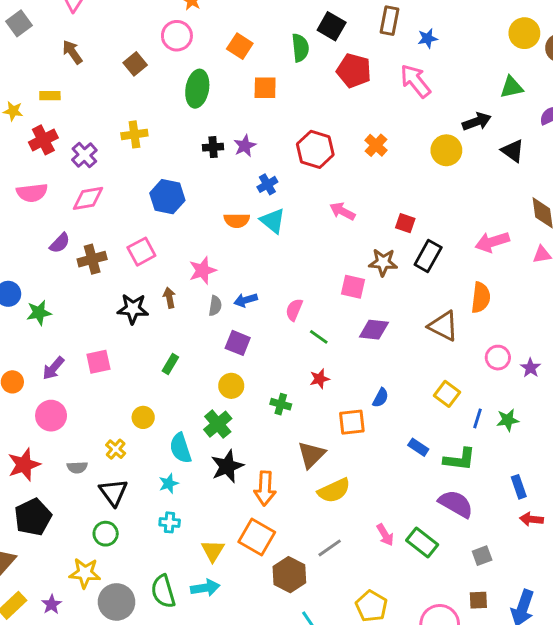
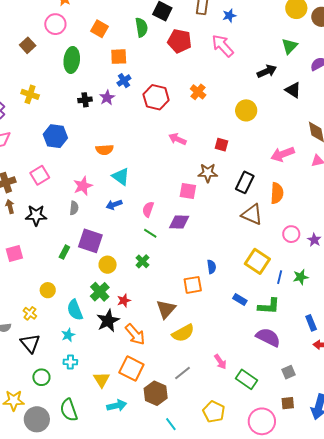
green triangle: (512, 87) -> (290, 46), turned -30
yellow cross: (134, 134) -> (30, 94), turned 30
yellow circle: (446, 150) -> (246, 110), moved
blue cross: (267, 184) -> (124, 81), moved
cyan triangle: (273, 221) -> (121, 177), moved
black rectangle: (428, 256) -> (245, 182), moved
brown arrow: (169, 298) -> (10, 207), moved
gray semicircle: (215, 306) -> (74, 208), moved
purple diamond: (374, 330) -> (179, 222), moved
green line: (319, 337) -> (150, 233), moved
purple square: (238, 343) -> (90, 241), moved, size x1.4
red star: (320, 379) -> (124, 301), moved
yellow square: (447, 394) -> (257, 261), size x1.4
blue semicircle: (381, 398) -> (212, 267), turned -32
green cross: (281, 404) -> (142, 261), moved, turned 32
orange arrow: (265, 488) -> (135, 334), turned -40
green circle: (106, 534) -> (41, 377), moved
green rectangle: (422, 542) -> (247, 379), moved
cyan arrow: (205, 588) -> (117, 406), moved

